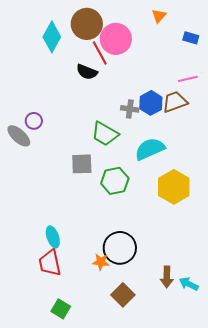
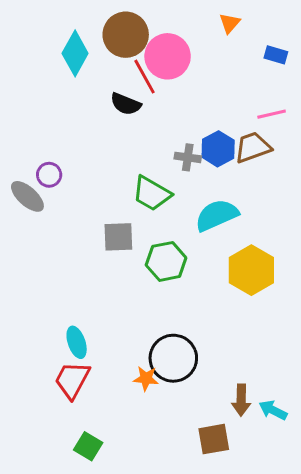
red trapezoid: (50, 263) -> (72, 380), turned 40
brown square: (123, 295) -> (214, 439), moved, turned 35

